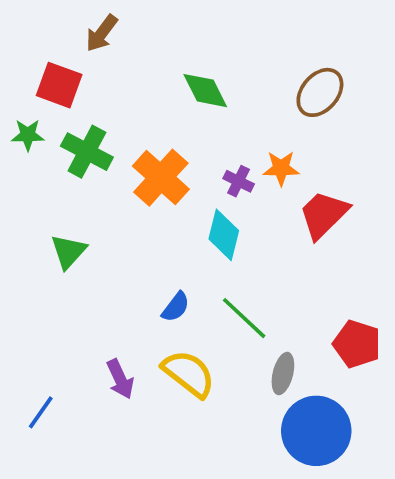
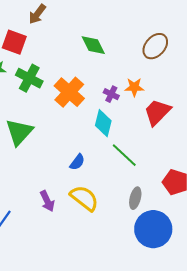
green triangle: (68, 251) -> (19, 132), size x1.4
green line: (244, 318) -> (124, 155), moved

